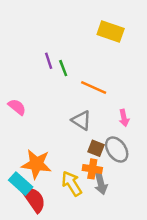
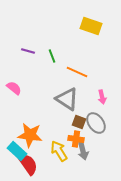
purple line: (49, 61) -> (28, 51), moved, turned -56
gray triangle: (81, 120) -> (67, 99), size x1.4

